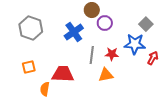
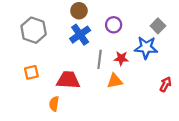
brown circle: (92, 10) -> (79, 11), moved
red arrow: (153, 58) -> (166, 84), moved
orange semicircle: (45, 89) -> (54, 104), moved

